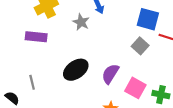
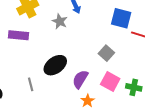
gray square: (140, 46) -> (106, 53), moved
purple semicircle: (110, 74) -> (80, 79), moved
gray line: (32, 82) -> (31, 84), moved

